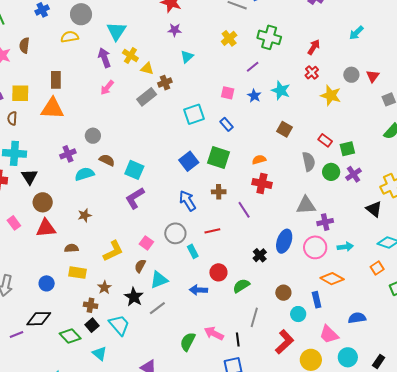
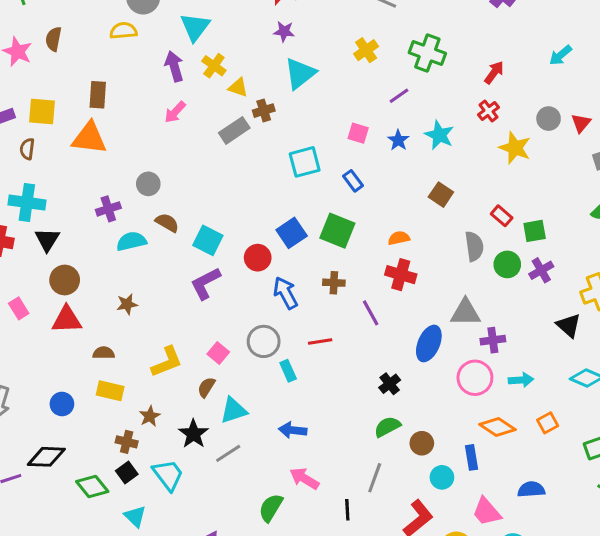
cyan triangle: (187, 57) -> (300, 73), size x1.6
blue ellipse: (284, 241) -> (429, 343), moved
orange square: (377, 268) -> (548, 423), moved
red circle: (218, 272) -> (258, 258), moved
green semicircle: (241, 286) -> (387, 427), moved
pink arrow: (214, 333) -> (304, 478), moved

